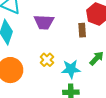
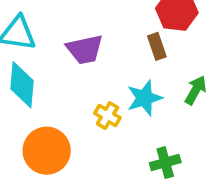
cyan star: (71, 69) -> (144, 98), moved

